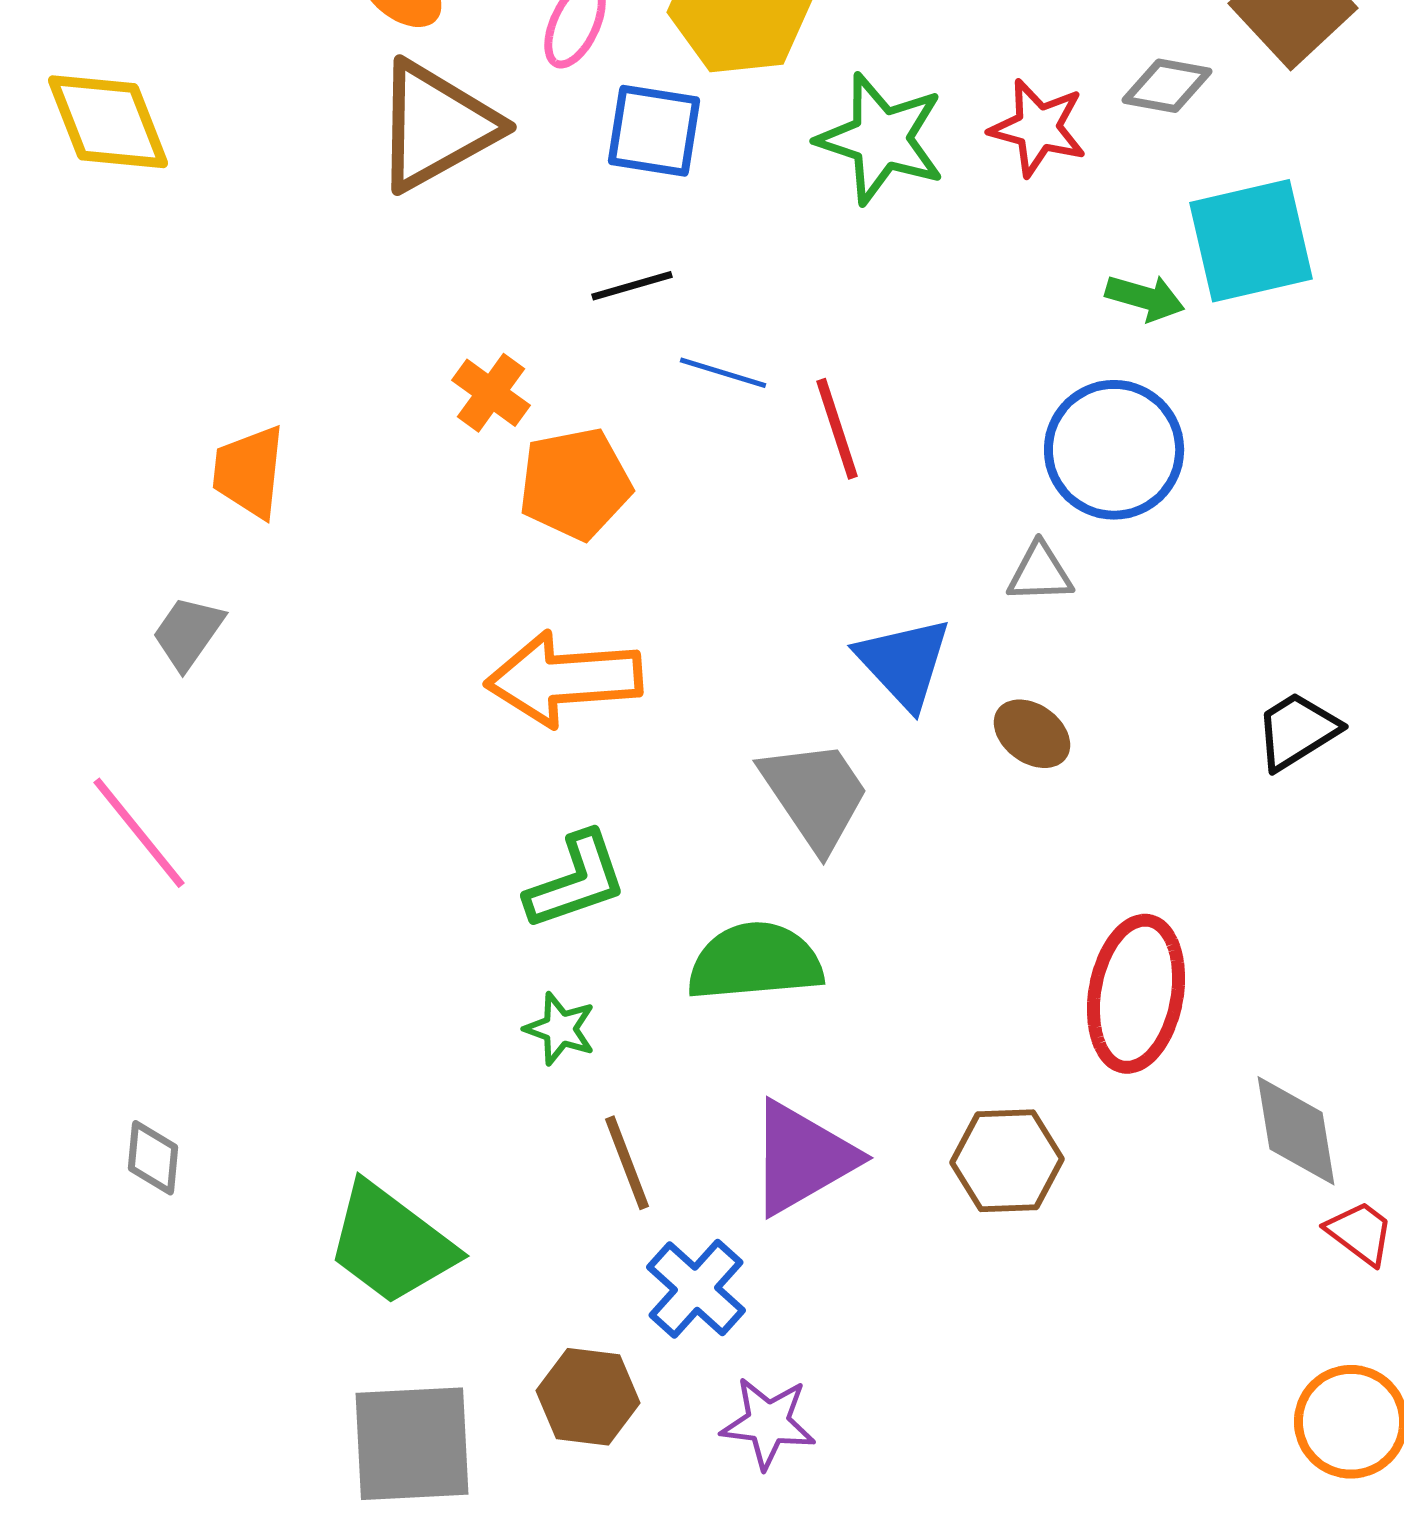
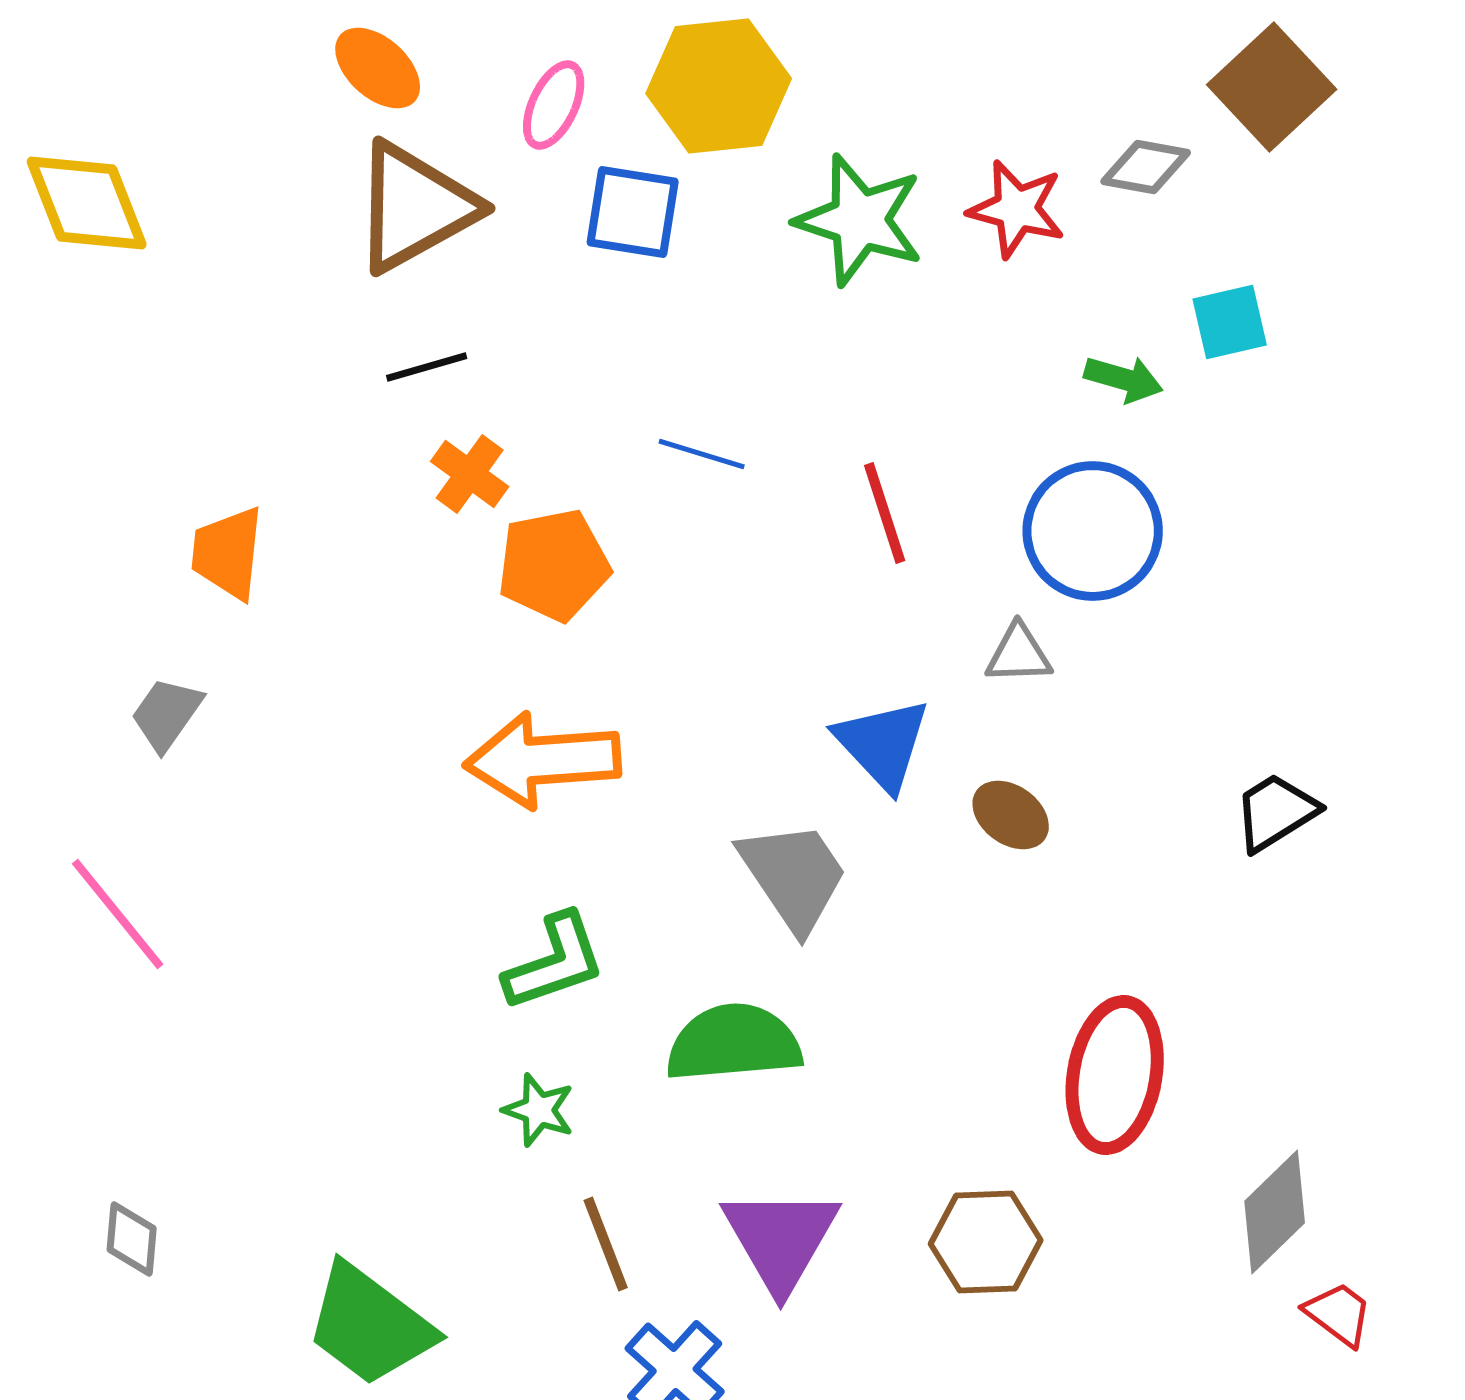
cyan square: (1251, 241) -> (1230, 322), size x0.6
black line: (632, 286) -> (427, 367), moved
red line: (837, 429) -> (885, 513), moved
gray diamond: (1296, 1131) -> (1275, 1212), turned 55
purple triangle: (802, 1158) -> (781, 1239), turned -30

